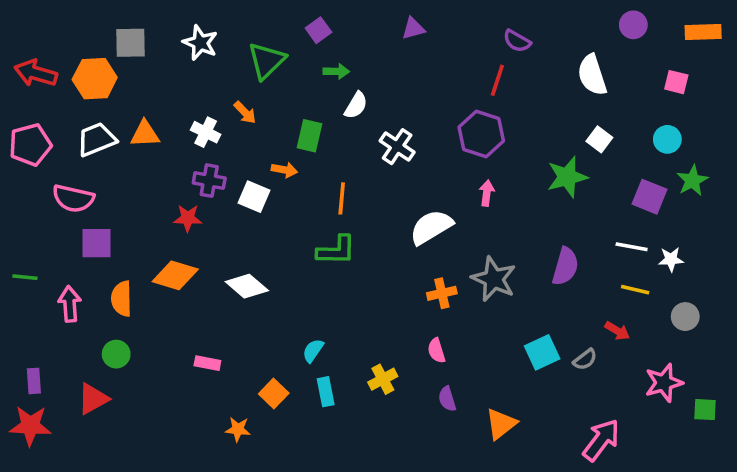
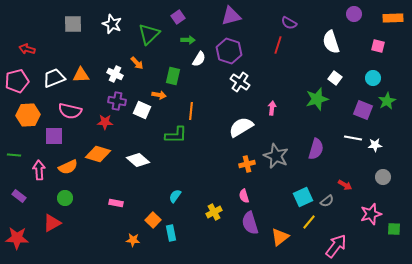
purple triangle: (413, 28) -> (231, 16), size x1.5
red arrow: (36, 73) -> (27, 49), moved, size x0.7
orange hexagon: (95, 79) -> (28, 115), moved
purple hexagon: (481, 134) -> (229, 51), moved
white cross: (397, 147) -> (240, 82), moved
pink semicircle: (73, 198) -> (70, 111), moved
green L-shape: (336, 250) -> (176, 135), moved
yellow line: (635, 290) -> (309, 222), moved, turned -63
orange semicircle: (122, 299) -> (68, 167), turned -114
purple rectangle: (34, 381) -> (19, 196), moved, turned -48
cyan rectangle: (326, 392) -> (171, 233), moved
purple semicircle: (447, 399) -> (250, 223), size x1.6

